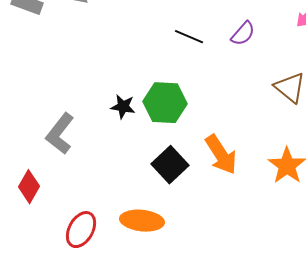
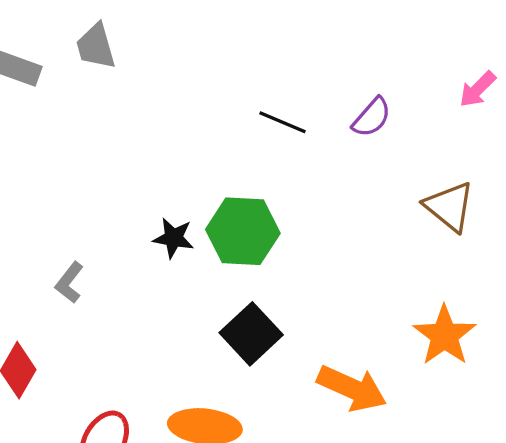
gray L-shape: (60, 134) -> (69, 283), size x0.6
orange arrow: (221, 155) -> (352, 388), moved, turned -33

